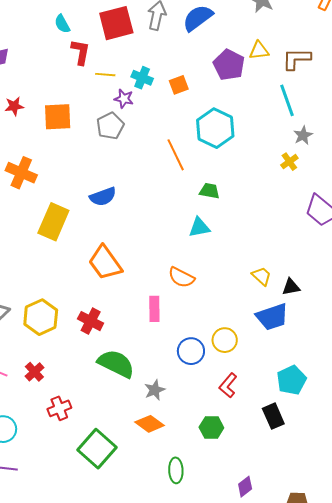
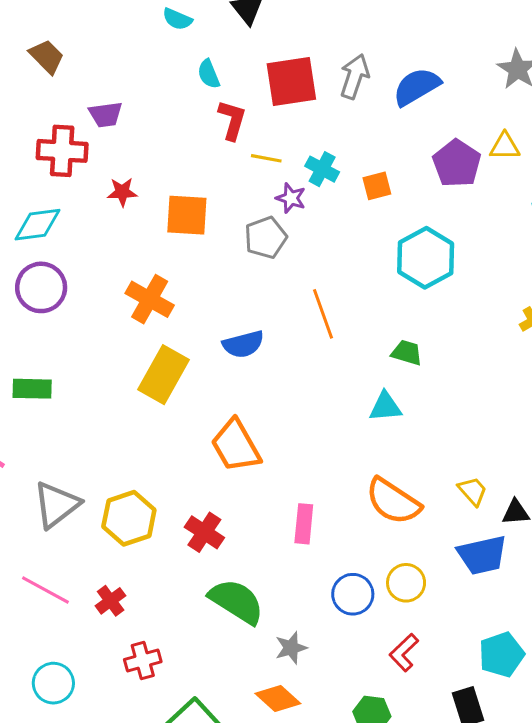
orange line: (176, 155) -> (323, 314), moved
orange cross: (21, 173) -> (150, 299), moved
orange semicircle: (181, 277) -> (393, 501), moved, size x1.4

